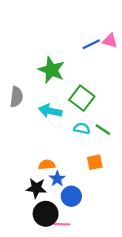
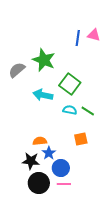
blue line: (91, 44) -> (78, 38), turned -56
gray semicircle: (16, 97) -> (17, 70), moved, turned -138
pink line: (62, 224) -> (64, 184), moved

